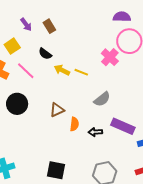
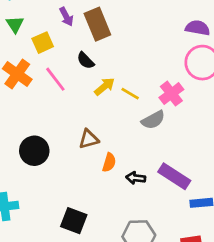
brown rectangle: (49, 26) -> (97, 24), size x1.6
pink cross: (110, 57) -> (171, 94), moved
yellow arrow: (62, 70) -> (104, 86), turned 105
gray semicircle: (102, 99) -> (153, 120), moved
black circle: (17, 104) -> (34, 151), moved

